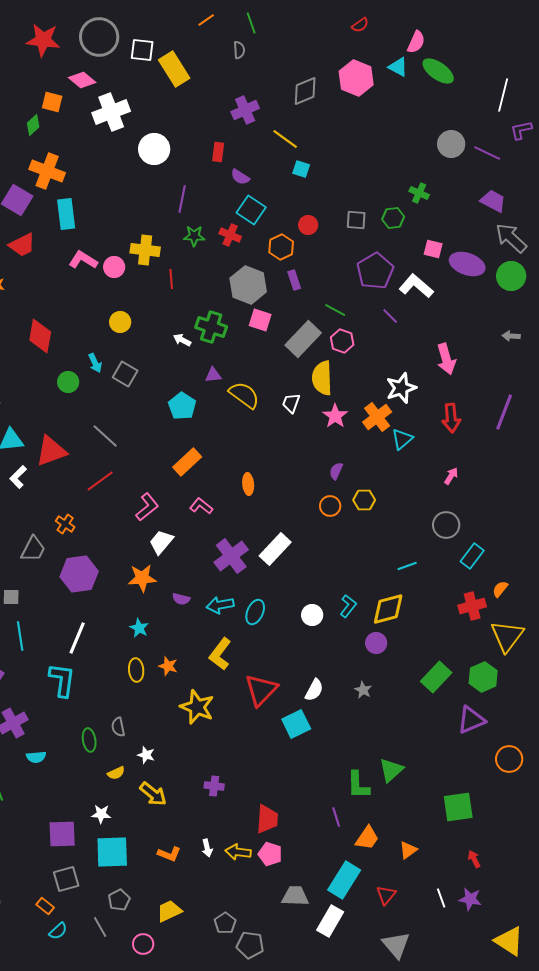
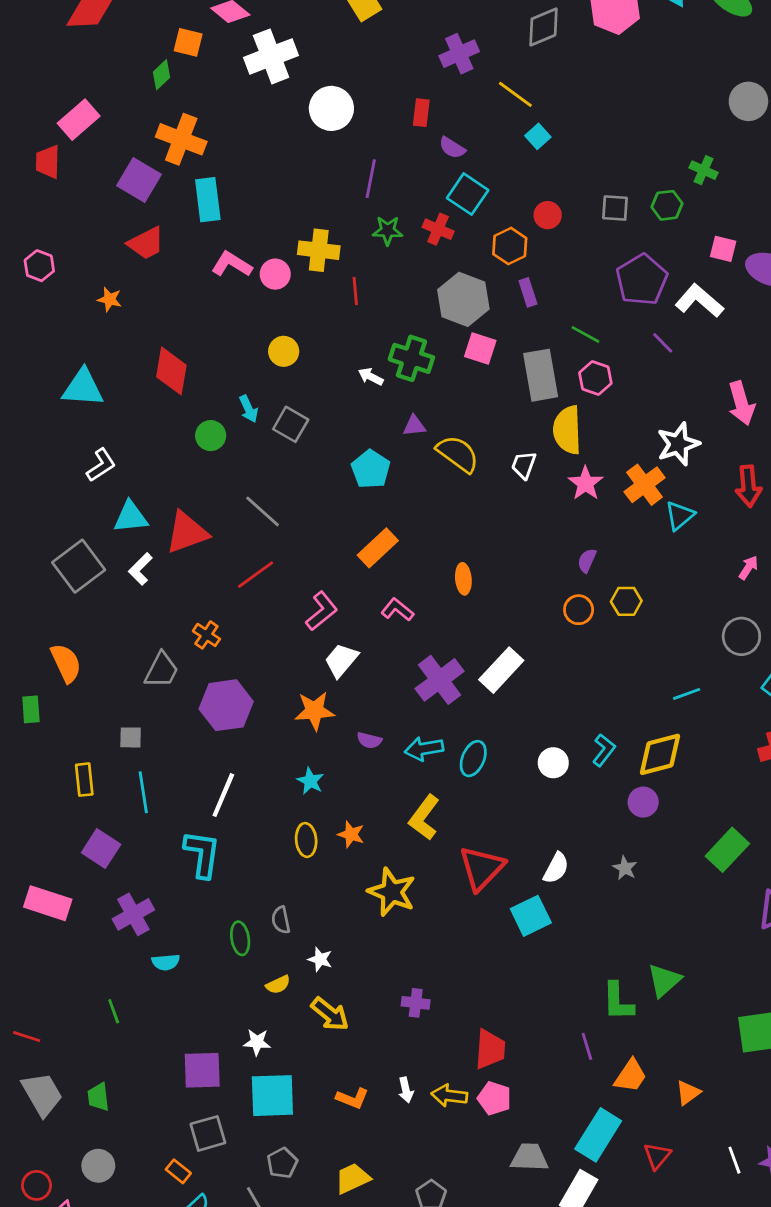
cyan square: (301, 169) -> (538, 136), turned 30
gray rectangle: (303, 339) -> (541, 375), turned -54

